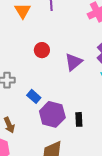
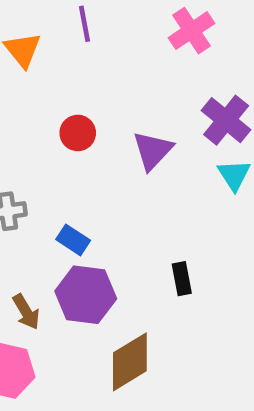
purple hexagon: (52, 114) -> (86, 295), moved

